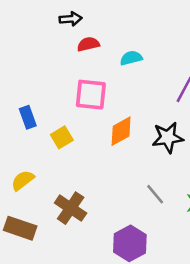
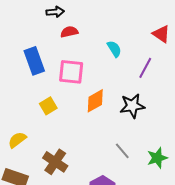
cyan semicircle: (131, 58) -> (114, 49), moved, turned 72
blue rectangle: (28, 117) -> (34, 61), moved, size x1.5

